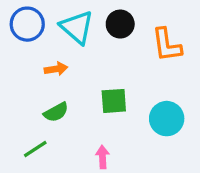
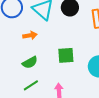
green line: (35, 149) -> (31, 85), moved

